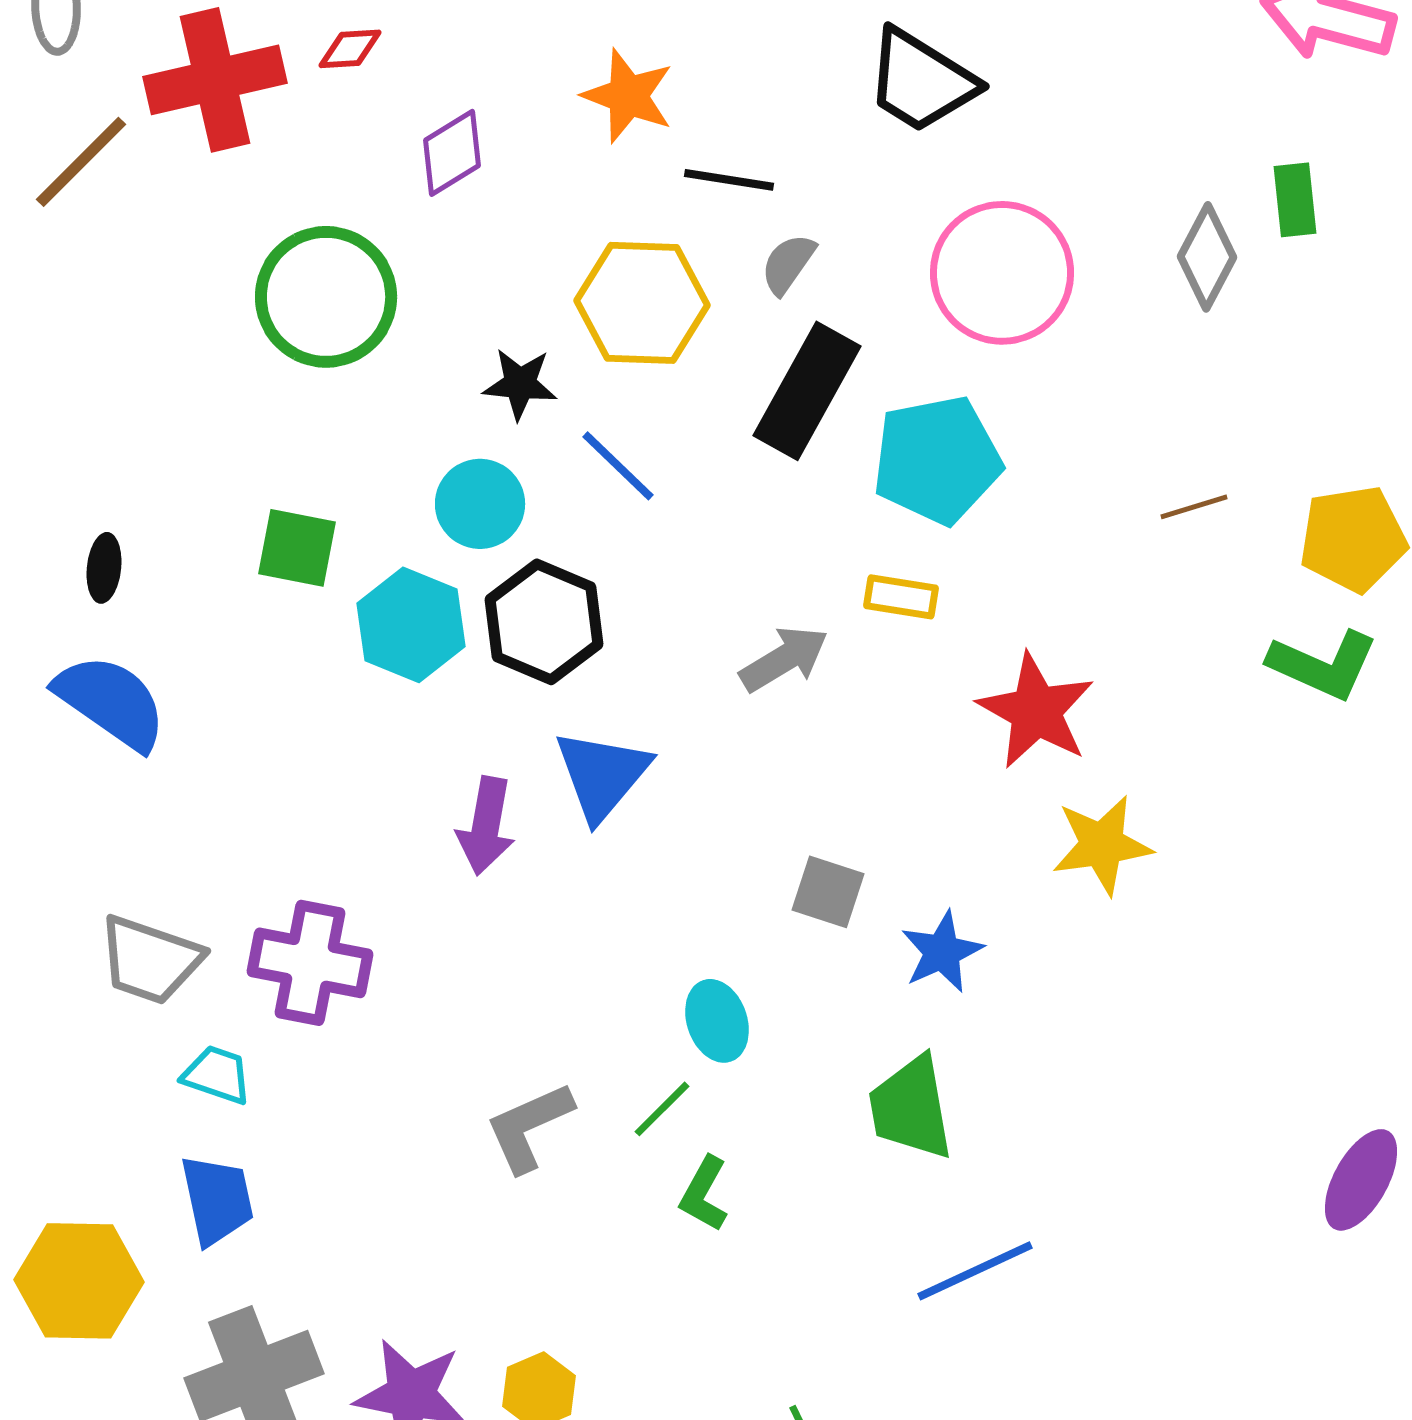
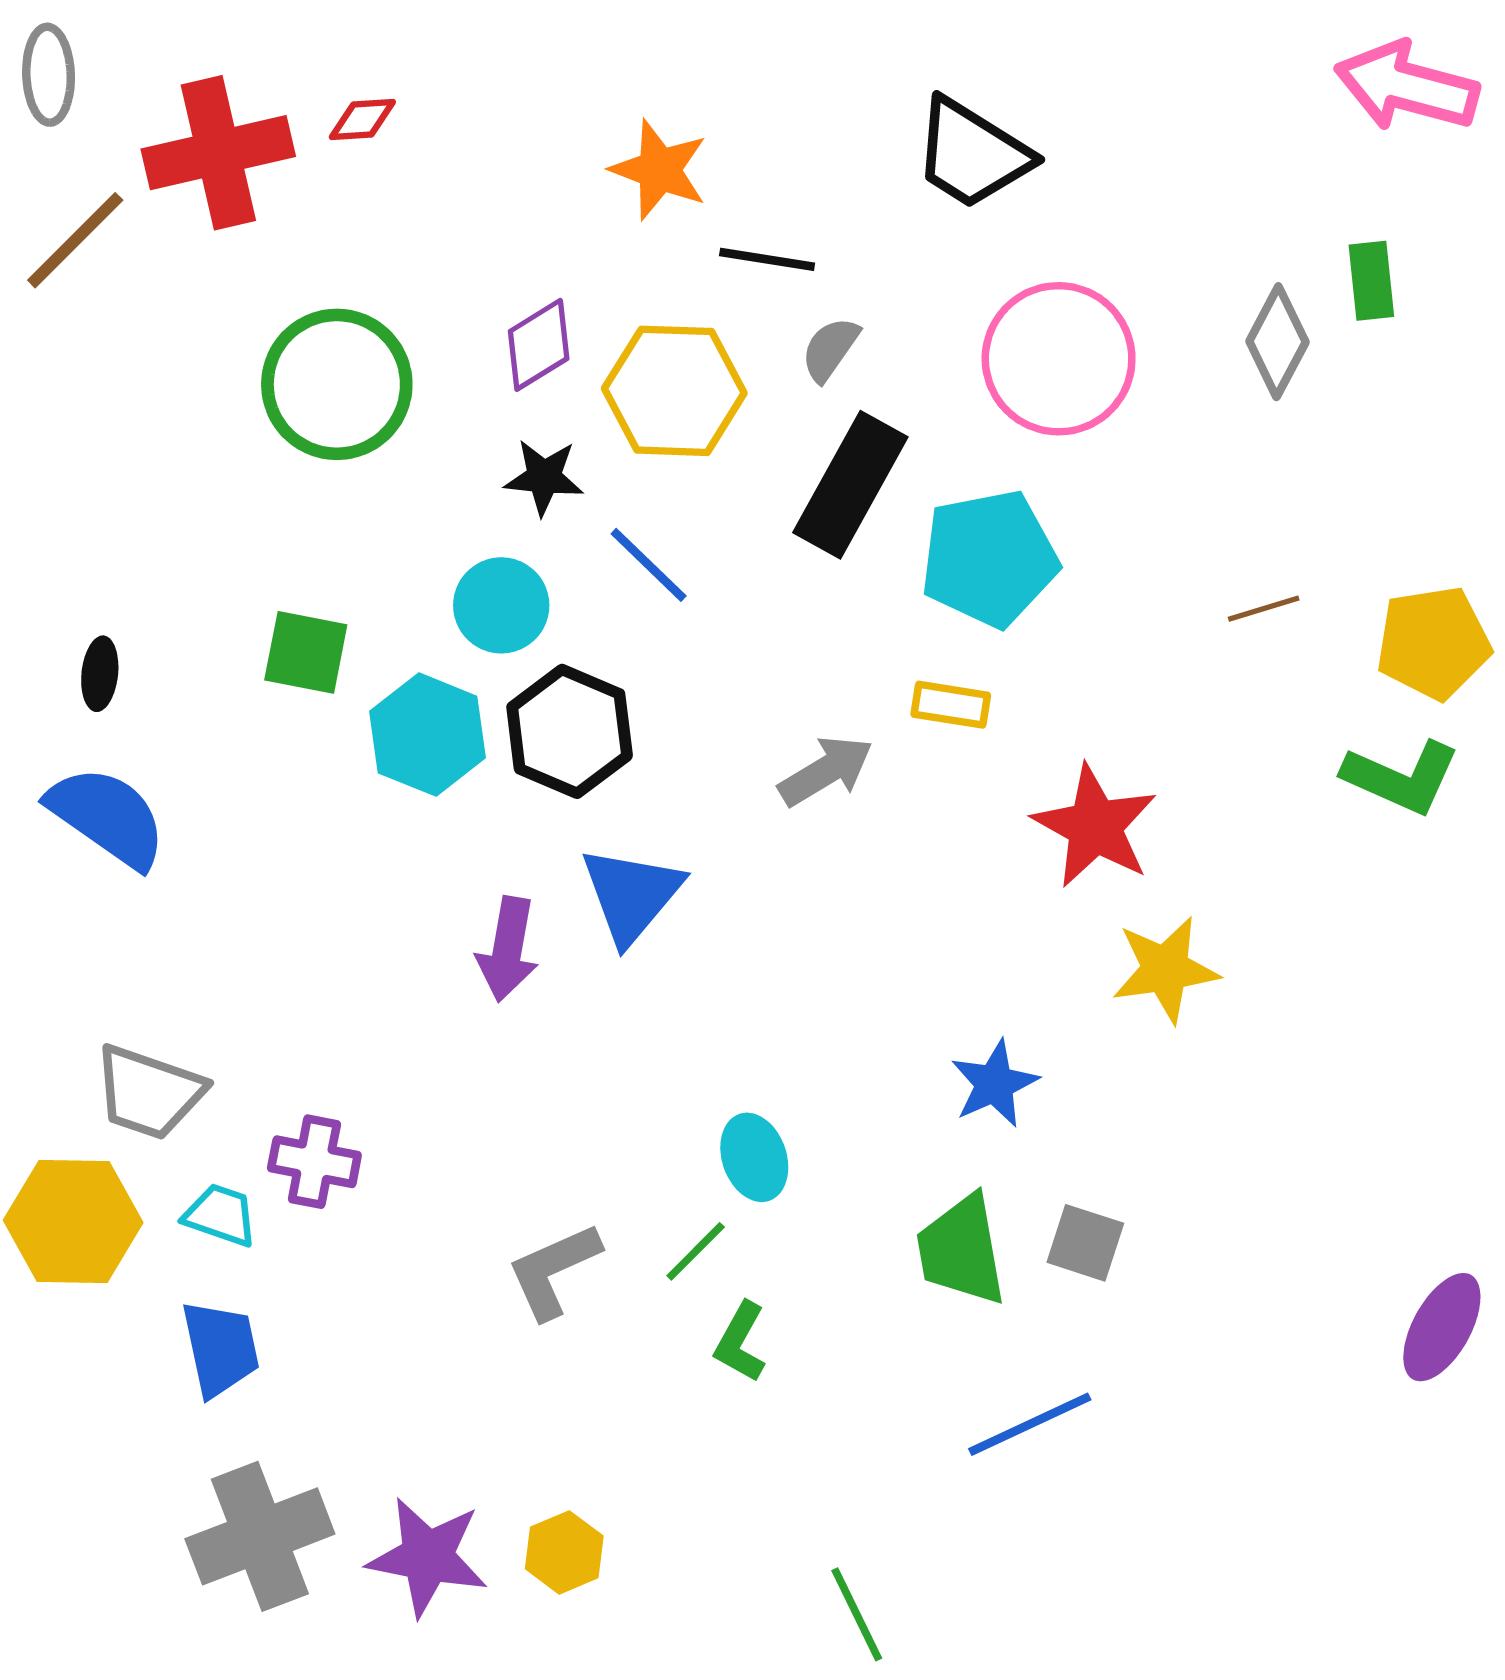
purple diamond: (452, 153) -> (539, 345), moved
gray square: (828, 892) -> (1085, 1243), moved
purple cross: (310, 963) -> (314, 1162), moved, size x0.7
yellow hexagon: (79, 1281) -> (73, 1221), moved

